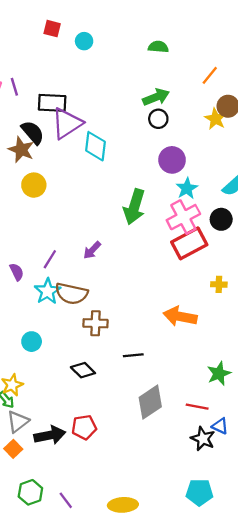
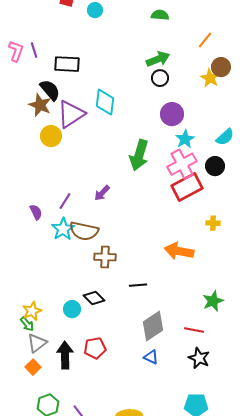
purple triangle: (67, 123) -> (71, 114), moved
cyan circle: (32, 342) -> (72, 309), moved
blue triangle: (220, 426) -> (151, 357), moved
black arrow: (50, 435) -> (65, 355), turned -80

